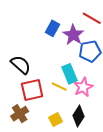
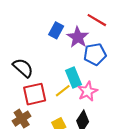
yellow line: (59, 87) -> (63, 91), turned -63

